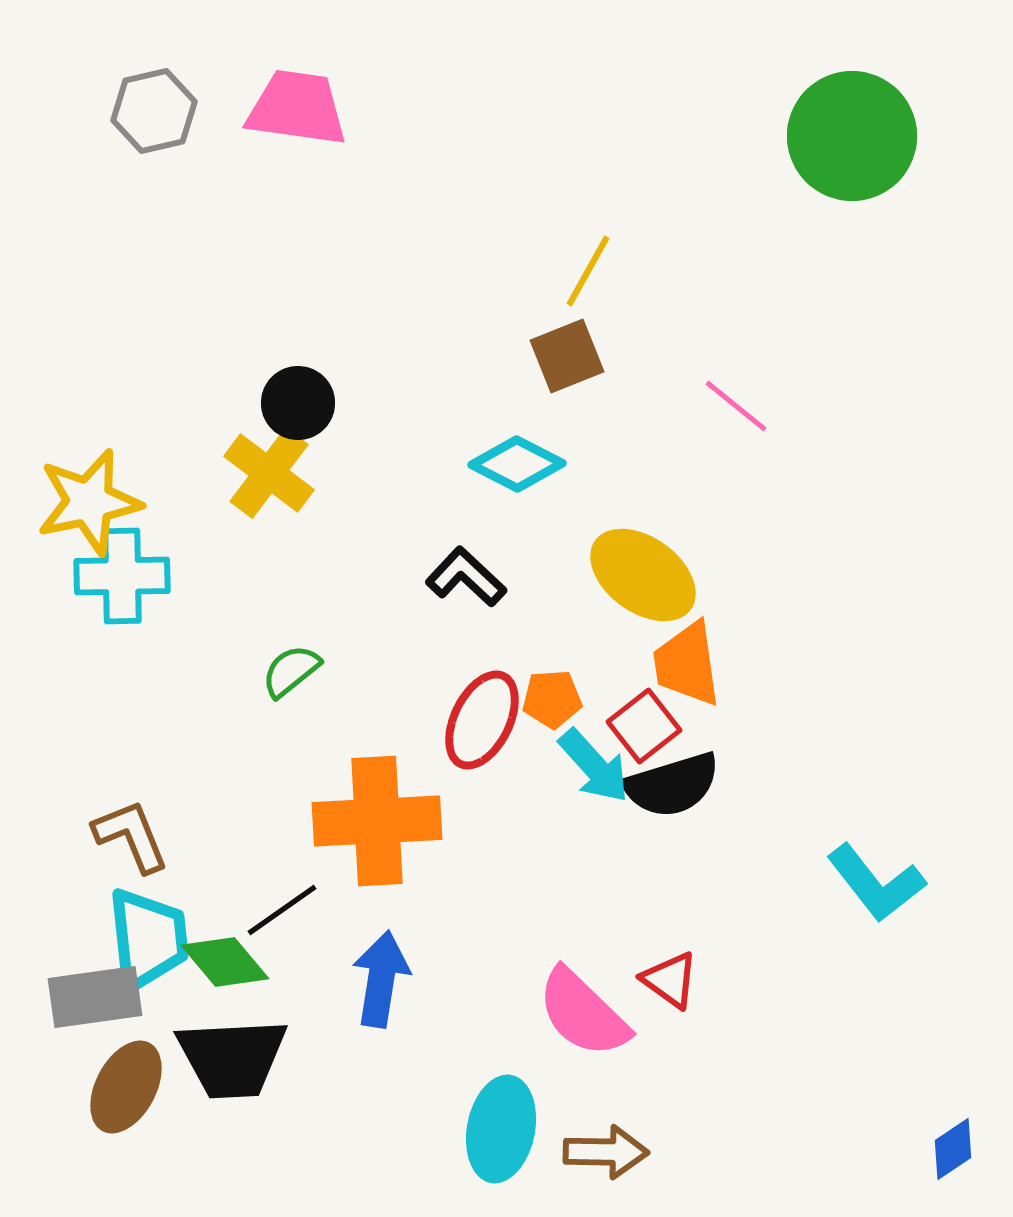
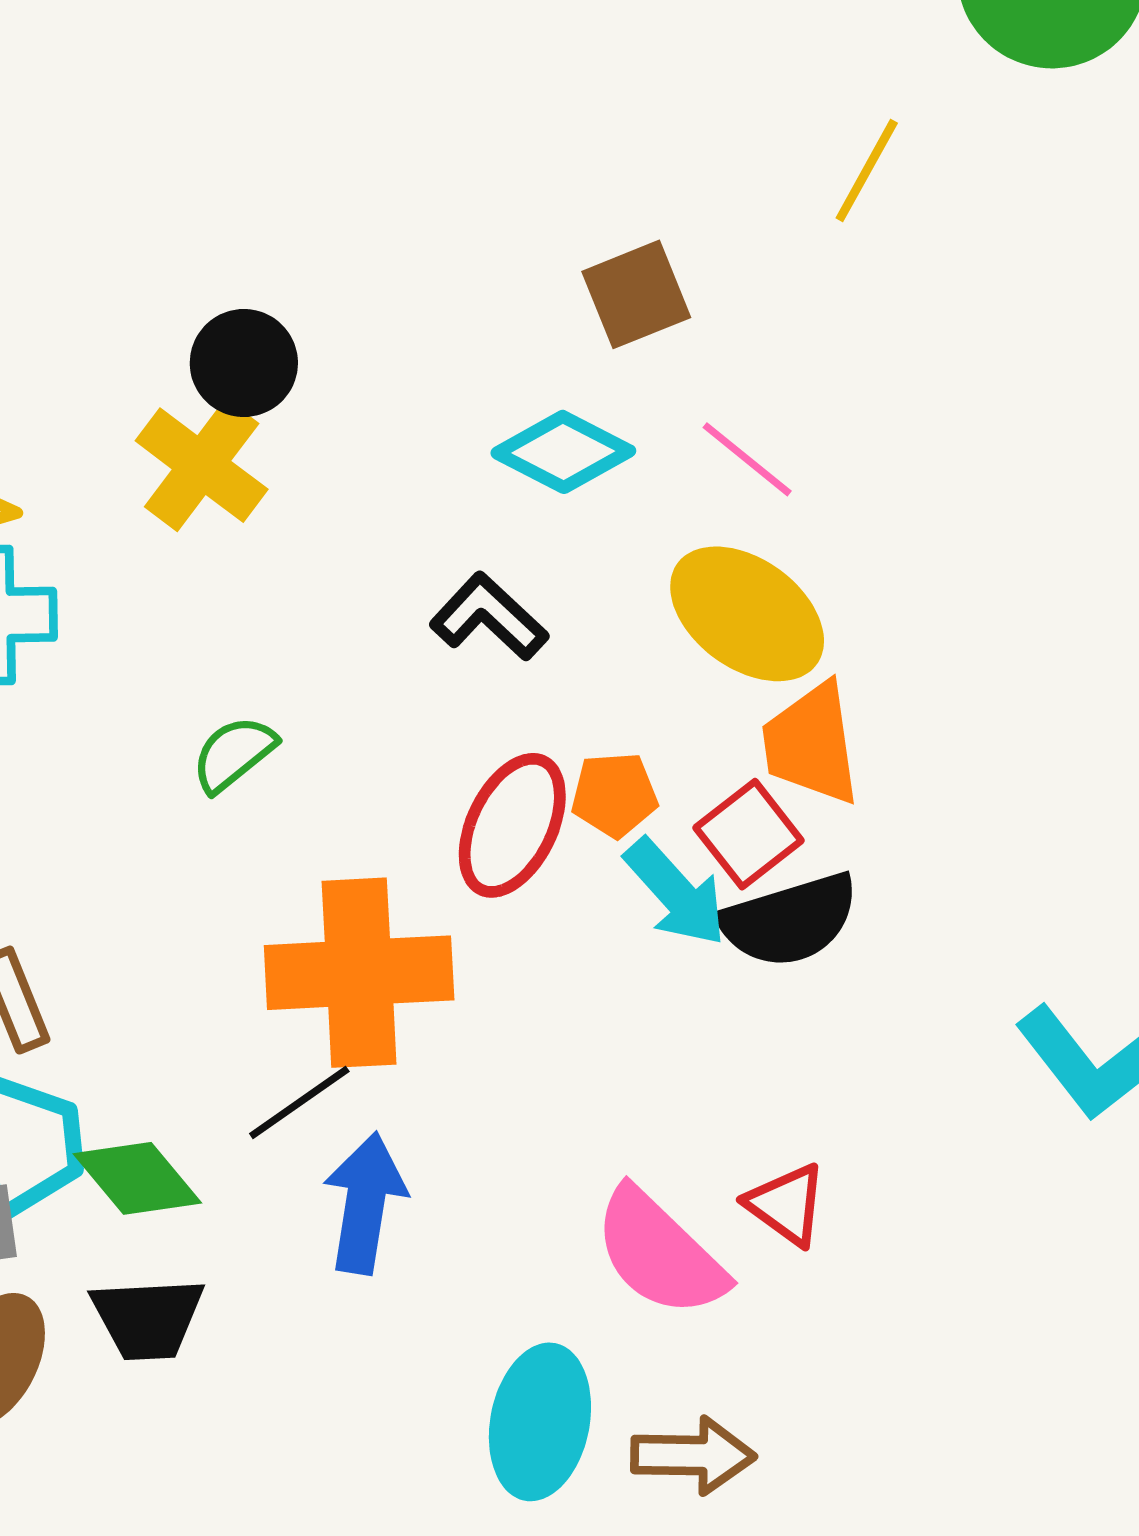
yellow line: (588, 271) -> (867, 170), moved
pink line: (736, 406) -> (747, 459), moved
black line: (282, 910) -> (299, 1103), moved
black trapezoid: (232, 1058) -> (148, 1318), size x0.7

